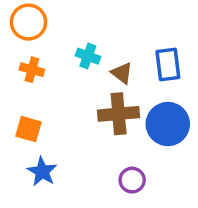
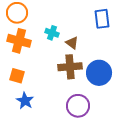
blue rectangle: (168, 65) -> (102, 19), moved
orange cross: (32, 70) -> (19, 41), size x1.6
purple circle: (132, 180) -> (78, 106), size x1.5

